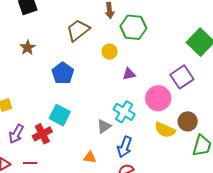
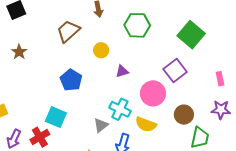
green hexagon: (133, 27) -> (137, 25), moved
blue pentagon: (63, 73) -> (71, 80), moved
yellow semicircle: (165, 130) -> (146, 124), moved

